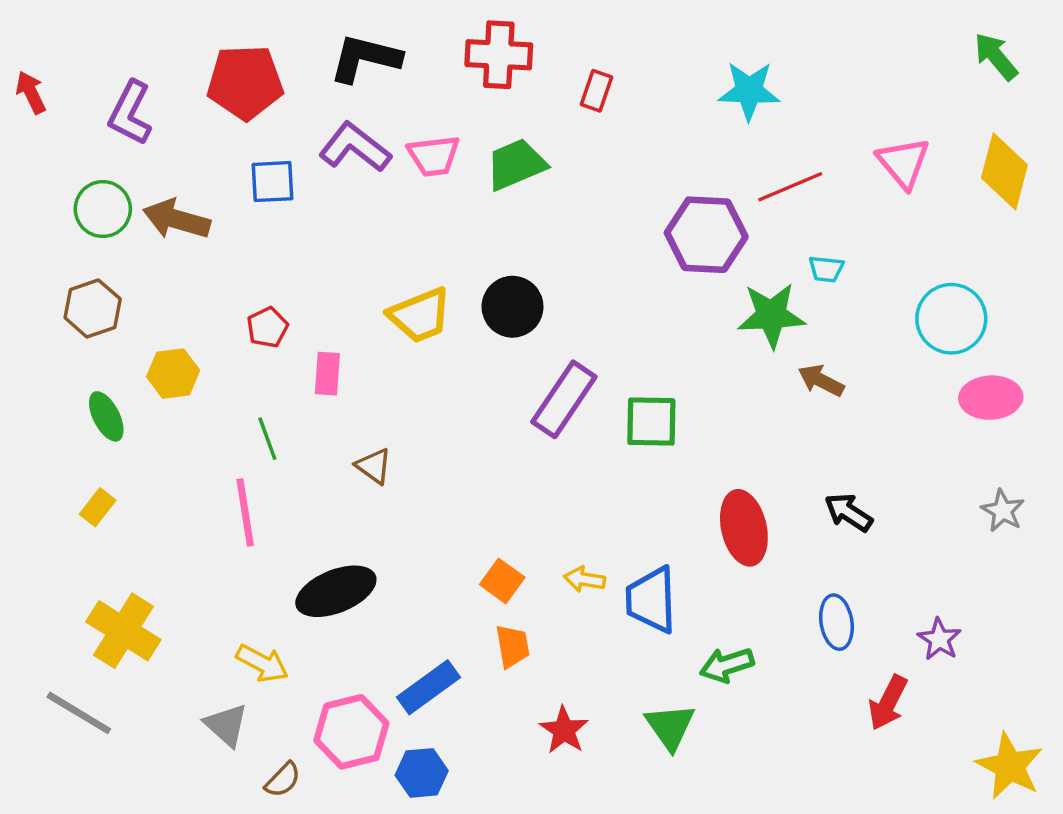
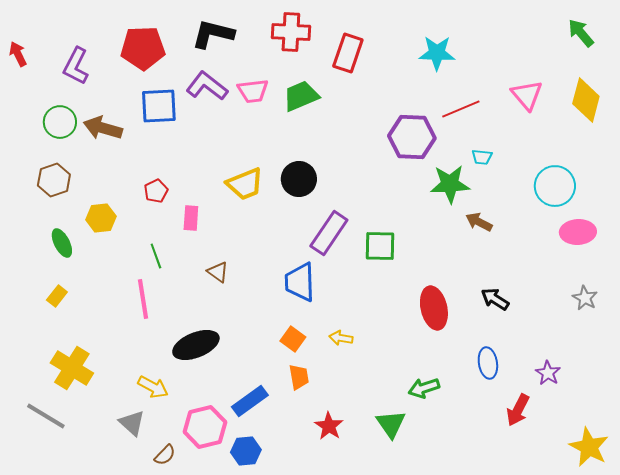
red rectangle: (596, 91) -> (348, 53), size x1.6
blue square: (273, 182) -> (159, 106), size x1.4
blue trapezoid: (651, 600) -> (300, 282), moved

